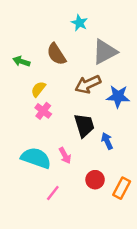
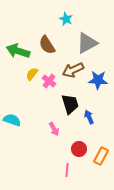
green arrow: (21, 61) -> (18, 51), size x1.6
pink cross: (43, 111) -> (49, 81), moved
cyan semicircle: (36, 158) -> (12, 120), moved, size x0.7
pink line: (53, 193) -> (67, 170), moved, turned -32

